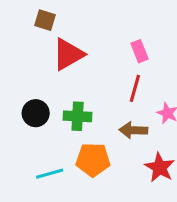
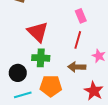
red triangle: (68, 54) -> (38, 32), moved, turned -45
black circle: (36, 113) -> (18, 73), moved

